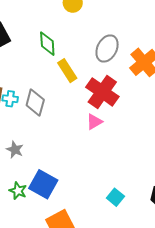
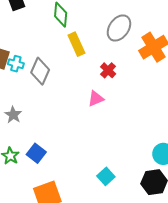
red cross: (102, 92) -> (108, 70), size x0.5
blue square: (43, 184) -> (36, 153), size x0.7

